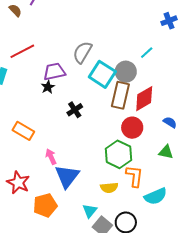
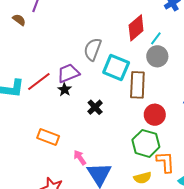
red line: (22, 51) -> (39, 81), moved
gray circle: (126, 72) -> (157, 56), moved
red diamond: (144, 99) -> (136, 28), moved

